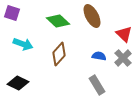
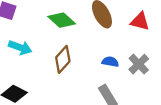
red triangle: (124, 34) -> (140, 21), moved, turned -30

